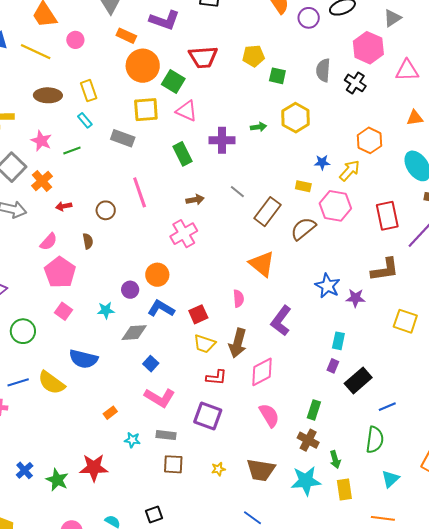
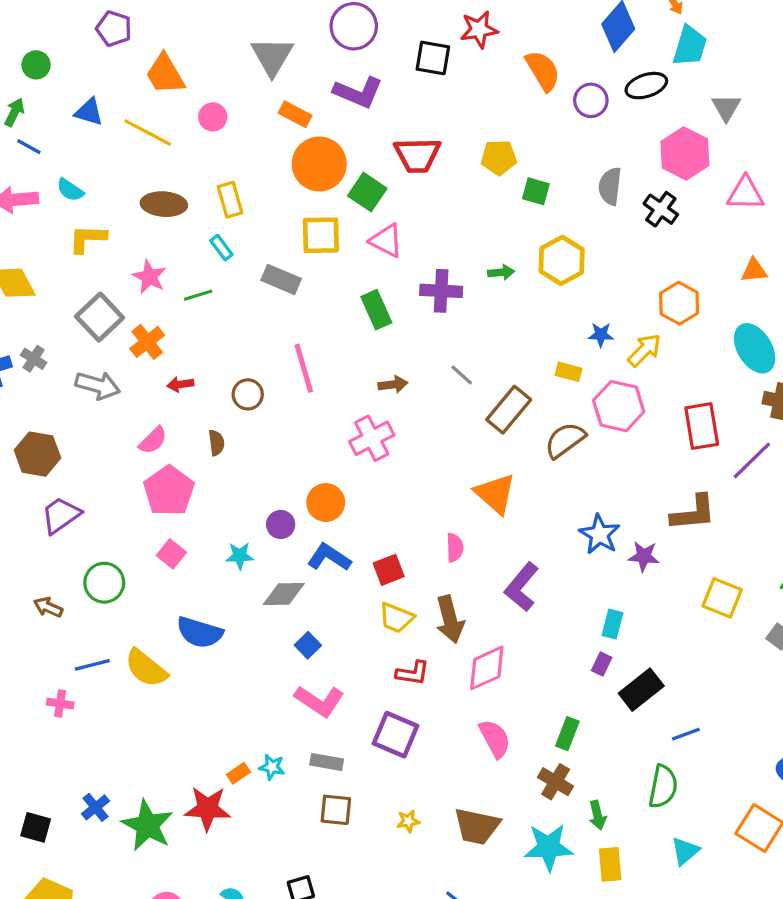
gray triangle: (392, 18) -> (726, 108), turned -30
brown arrow: (238, 343) -> (450, 619), turned -32
orange rectangle: (110, 413) -> (238, 773), moved
green star: (57, 480) -> (147, 825), size x1.4

